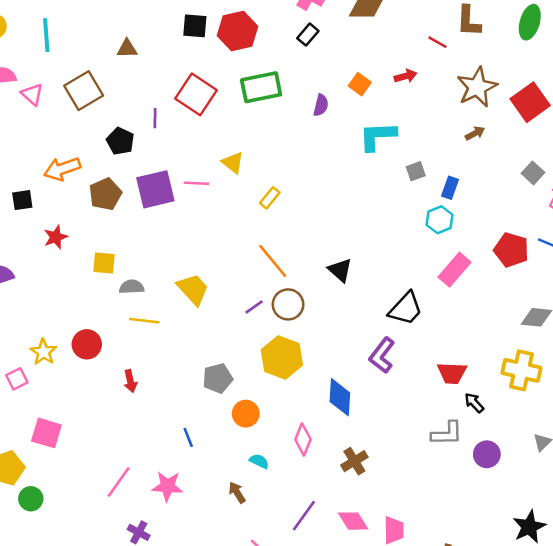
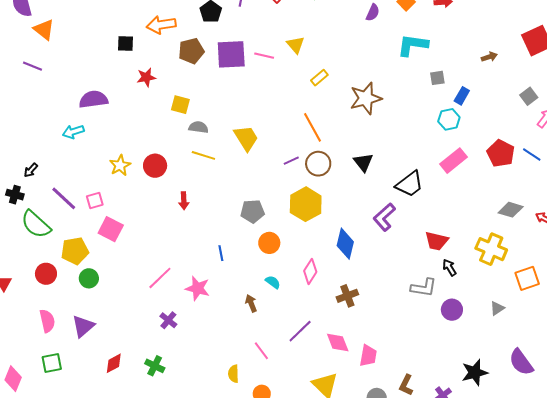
brown star: (477, 87) -> (366, 98), moved
black triangle: (340, 270) -> (363, 162), moved
pink square: (17, 379) -> (95, 200), moved

